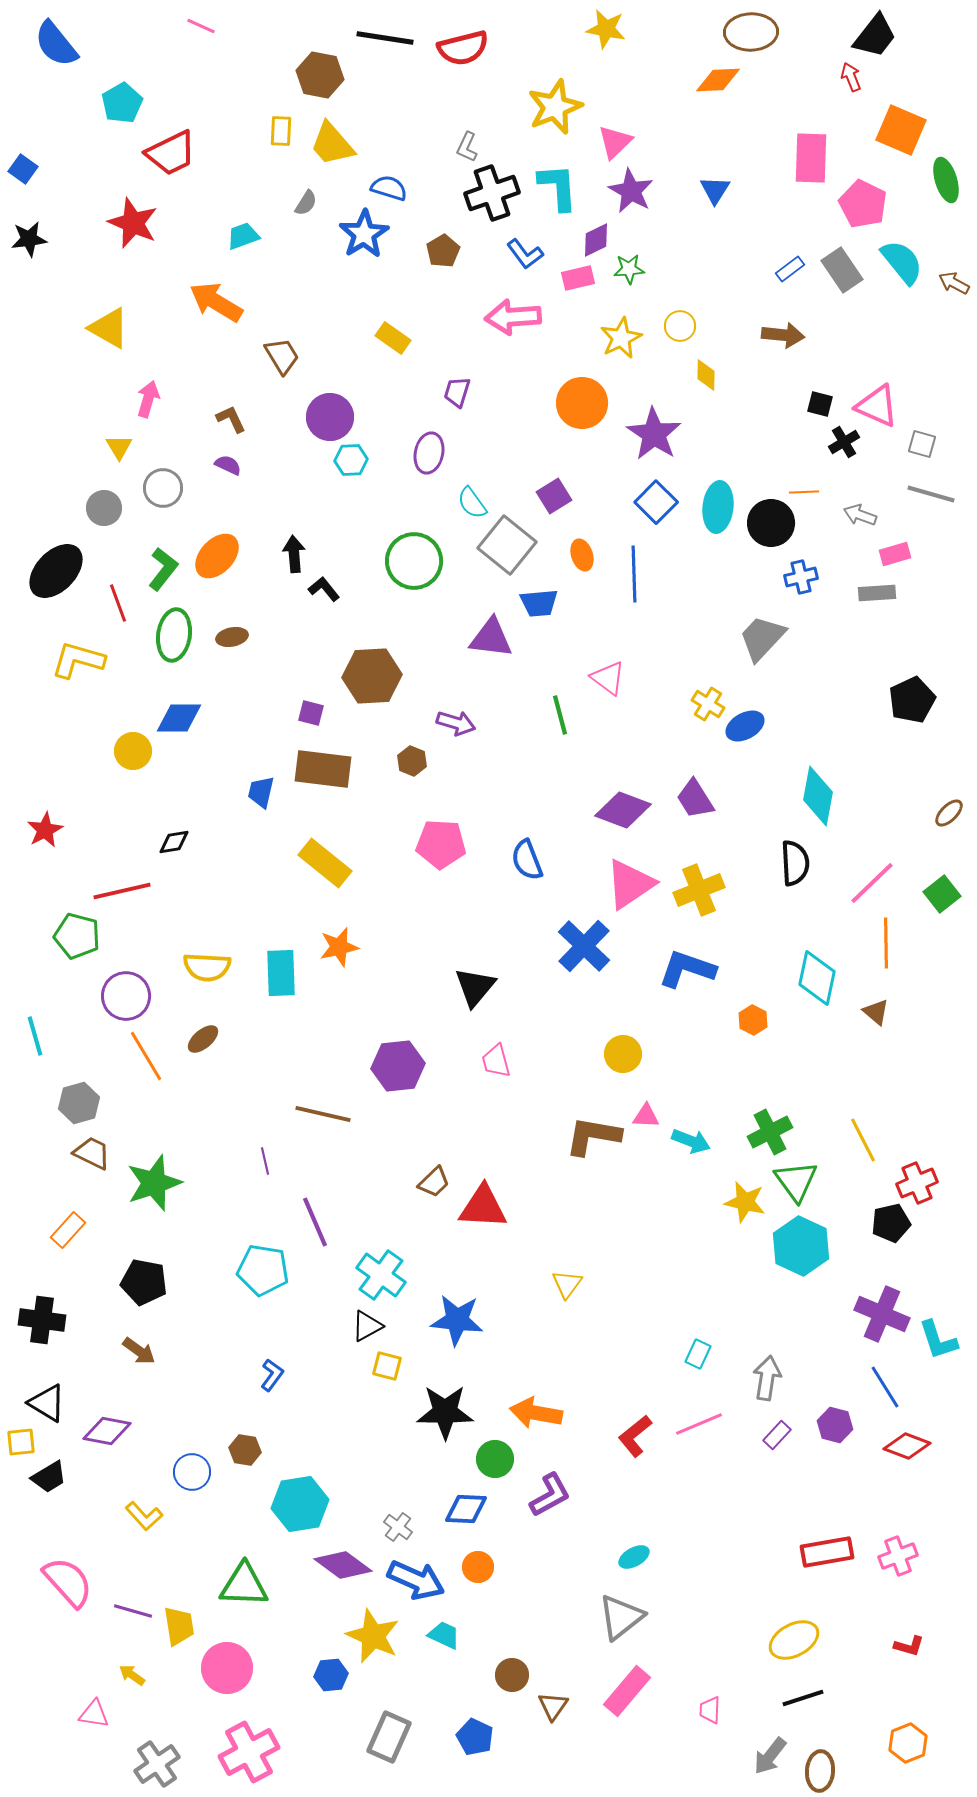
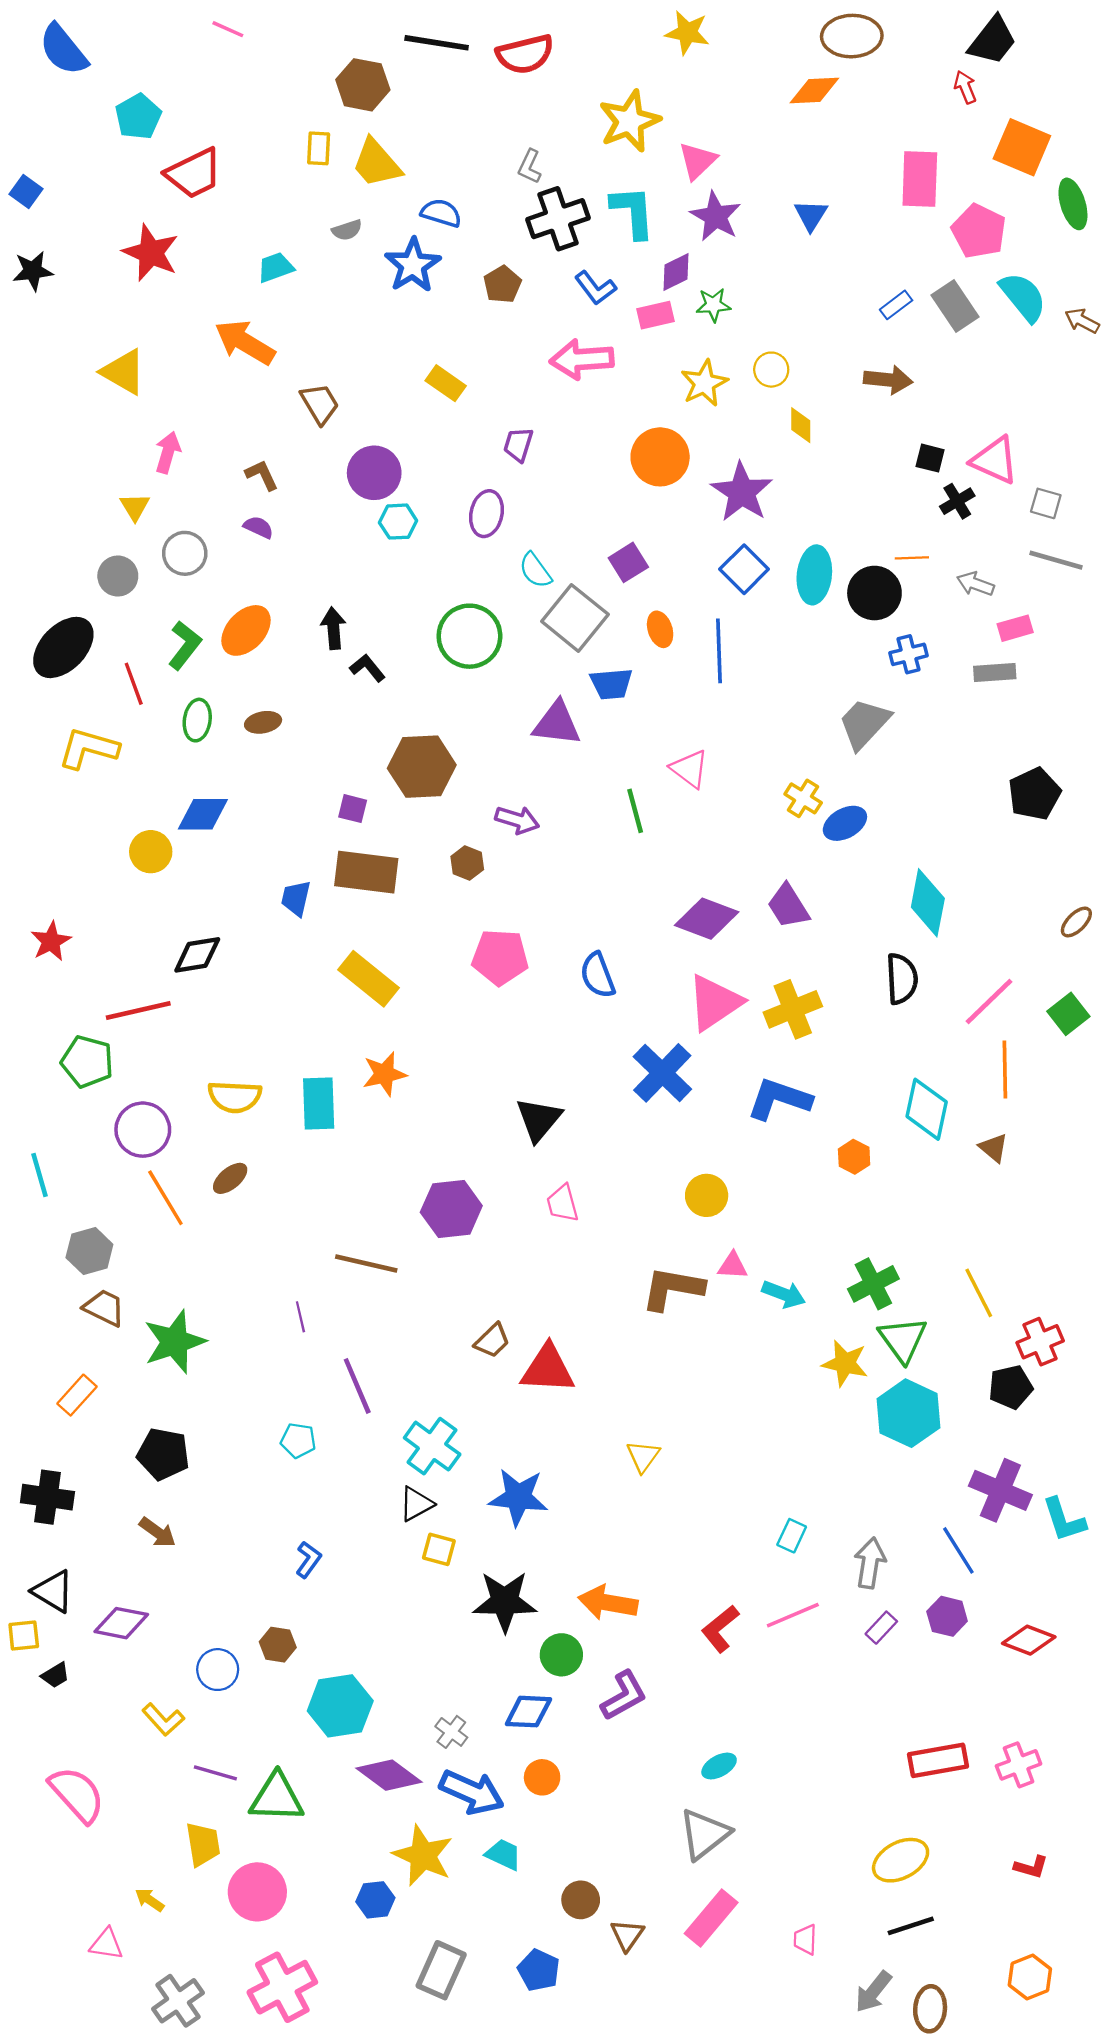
gray semicircle: (306, 203) -> (347, 230), turned 40
green ellipse: (174, 635) -> (197, 720), size x0.7
black diamond: (174, 842) -> (197, 955), size x1.4
cyan pentagon: (263, 1270) -> (298, 1440), size x0.6
blue line: (885, 1387) -> (958, 1550), moved
black trapezoid: (49, 1477) -> (55, 1675), size x0.7
purple line: (133, 1611) -> (215, 1773), moved

